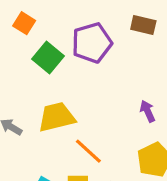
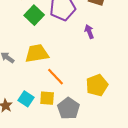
purple arrow: (148, 111) -> (89, 32), moved

